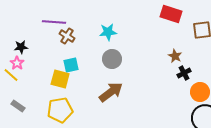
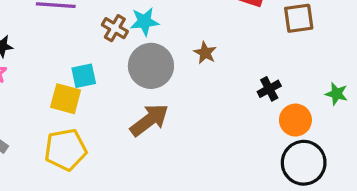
brown cross: (67, 36) -> (115, 28), moved
brown star: (175, 56) -> (205, 53), moved
gray circle: (112, 59) -> (151, 66), size x1.4

